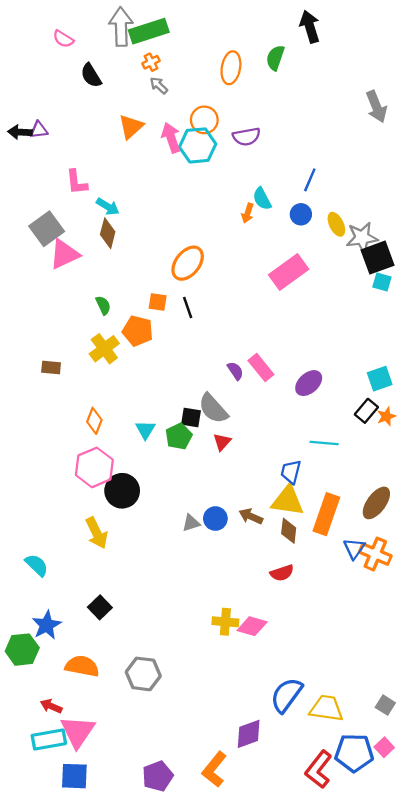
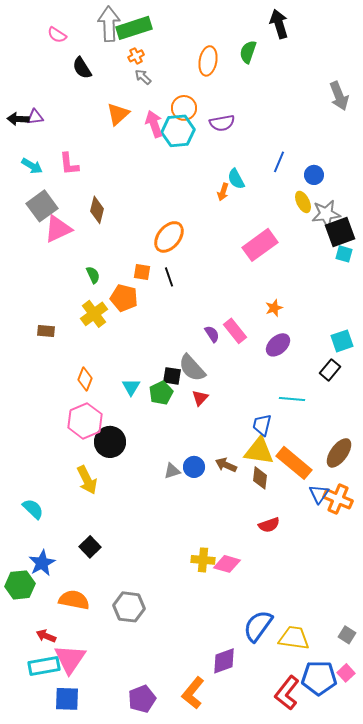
cyan arrow: (108, 207) -> (32, 166), moved
blue circle: (301, 214) -> (314, 175), moved
orange star: (386, 416) -> (274, 308), moved
orange rectangle: (326, 514) -> (294, 463), turned -69
red semicircle: (282, 573) -> (269, 525), moved

